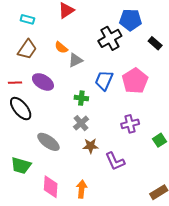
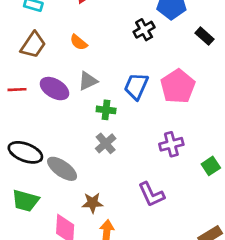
black cross: (110, 38) -> (144, 30), size x0.7
gray triangle: (75, 60) -> (88, 81), moved
black ellipse: (21, 109) -> (25, 152), moved, turned -30
brown star: (91, 146) -> (93, 203), moved

